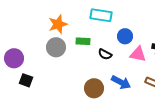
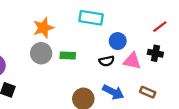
green rectangle: (83, 41) -> (68, 55), moved
black semicircle: (105, 54) -> (107, 61), moved, turned -40

